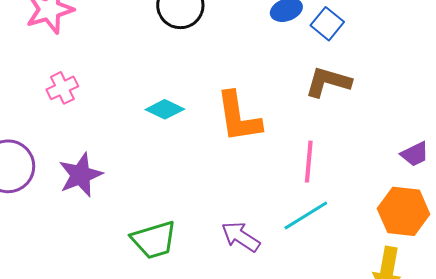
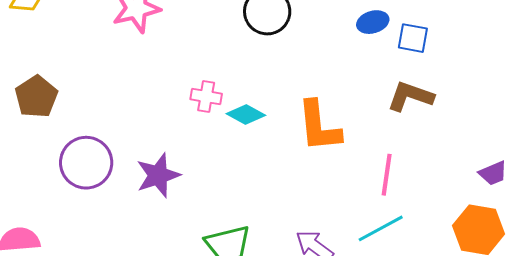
blue square: (327, 24) -> (413, 38), turned -32
pink cross: (62, 88) -> (206, 96), moved, turned 32

